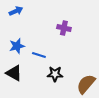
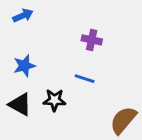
blue line: (39, 55) -> (85, 79), moved
black star: (55, 74) -> (54, 100), moved

